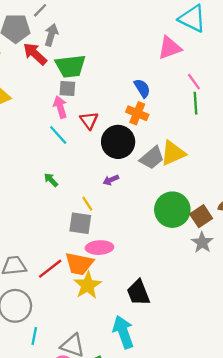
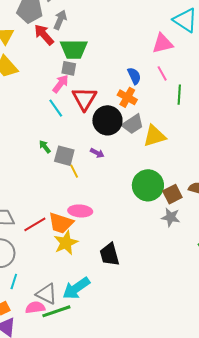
pink line: (194, 82) -> (162, 73), moved
pink arrow: (60, 107) -> (61, 84), turned 48
red triangle: (89, 120) -> (84, 99), size x1.5
gray trapezoid: (152, 158) -> (133, 124), moved
purple arrow: (111, 180) -> (97, 153), turned -136
gray square: (80, 223) -> (64, 156), moved
gray star: (202, 242) -> (171, 217), turned -30
cyan arrow: (123, 332) -> (76, 288), moved, turned -112

